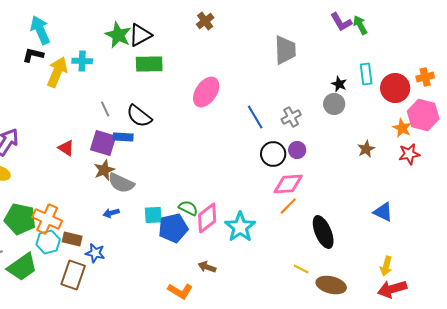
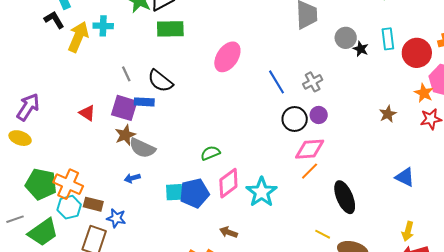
black L-shape: (33, 55) -> (54, 20), turned 45
gray circle: (334, 104) -> (346, 38), moved
green semicircle: (188, 208) -> (210, 153), moved, turned -48
cyan square: (153, 215) -> (174, 192), moved

